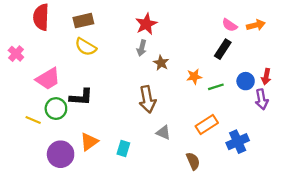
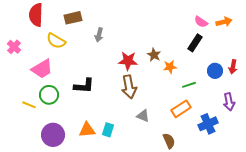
red star: (146, 24) -> (128, 61), moved, turned 30
yellow semicircle: (86, 47) -> (56, 41), moved
gray arrow: (142, 48) -> (99, 35), moved
brown star: (161, 63) -> (154, 55), moved
green line: (216, 87) -> (189, 85), moved
black L-shape: (81, 97) -> (84, 86), moved
purple arrow: (262, 99) -> (229, 102), moved
orange triangle: (89, 142) -> (87, 130), moved, turned 30

